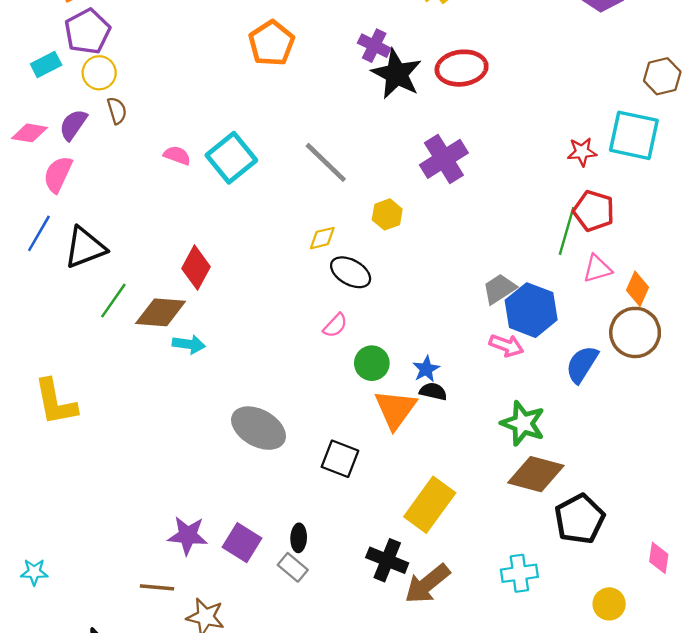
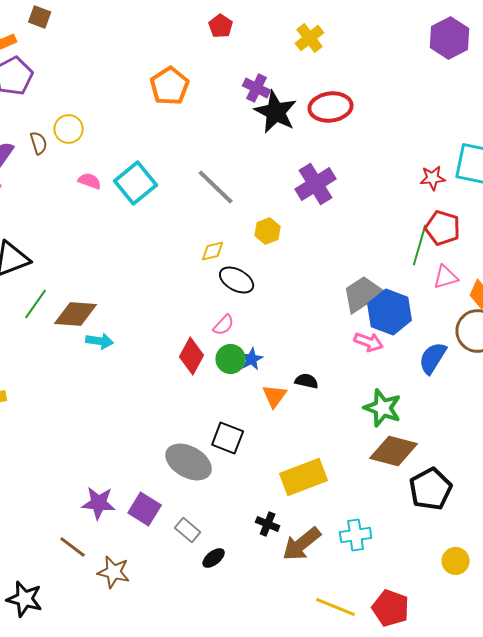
yellow circle: (99, 73) -> (69, 129), moved
red diamond: (196, 268) -> (192, 356), moved
gray trapezoid: (499, 289) -> (363, 294), size x1.4
green circle: (372, 363) -> (231, 359), moved
blue star: (426, 369) -> (252, 359), moved
orange triangle: (395, 409) -> (275, 396), size x0.7
gray ellipse: (259, 428) -> (189, 462), moved
yellow rectangle: (430, 505) -> (304, 477), turned 33
black ellipse: (299, 538) -> (214, 558), moved, turned 50
black cross: (387, 560) -> (268, 524), size x0.7
cyan cross: (519, 573) -> (356, 535), moved
brown line: (157, 587) -> (73, 547), turned 32

